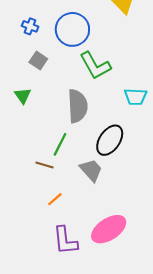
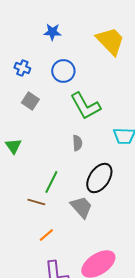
blue circle: (72, 29) -> (63, 71), size x0.7
green triangle: (23, 96) -> (13, 146), moved
gray semicircle: (78, 106) -> (77, 143), moved, size x0.5

